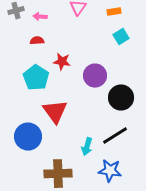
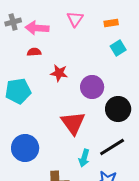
pink arrow: (40, 17) -> (37, 28), size x1.6
cyan pentagon: (36, 78) -> (18, 91), moved, turned 30
red triangle: (55, 112) -> (73, 123), moved

